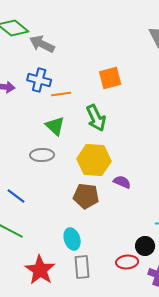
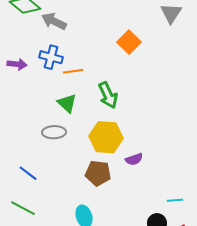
orange square: (110, 78) -> (129, 42), moved, turned -30
purple semicircle: (122, 182) -> (134, 159), turned 138

